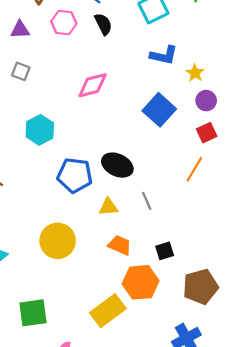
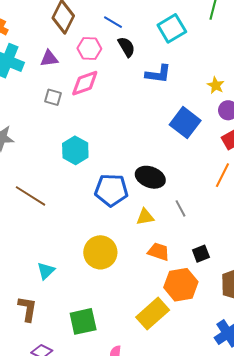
blue L-shape: (164, 55) -> (158, 74), moved
pink diamond: (93, 85) -> (85, 83), moved

